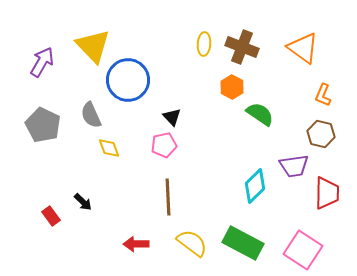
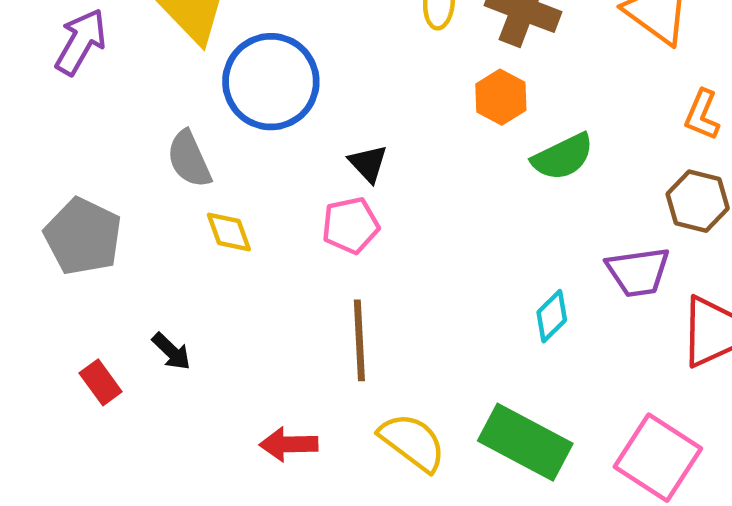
green semicircle: (260, 114) -> (563, 157), turned 120
gray pentagon: (43, 125) -> (83, 236), moved
cyan diamond: (255, 186) -> (552, 316), size x0.7

